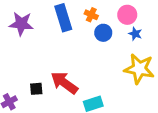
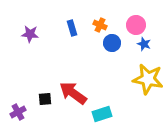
blue rectangle: (63, 18) -> (72, 28), size x0.6
purple star: (21, 24) -> (30, 34), size x0.7

